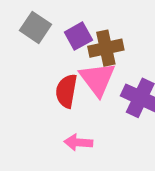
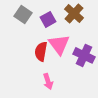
brown cross: (106, 48) -> (74, 13), moved, turned -36
pink arrow: (78, 142) -> (48, 81), turned -112

